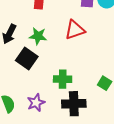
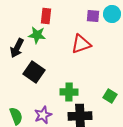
green star: (38, 36) -> (37, 35), moved

